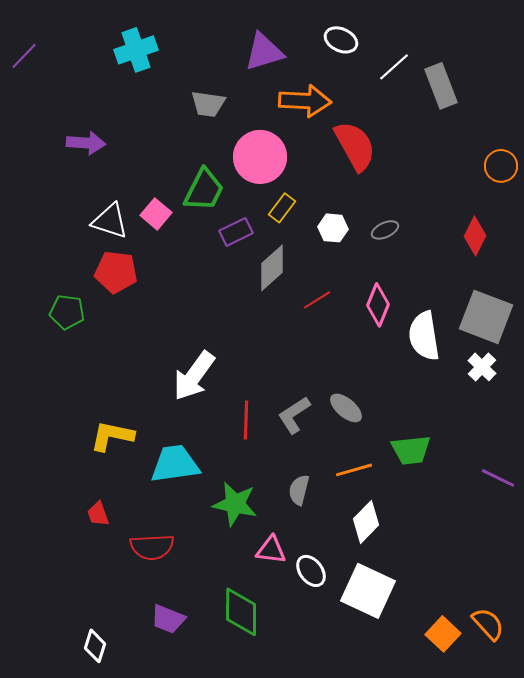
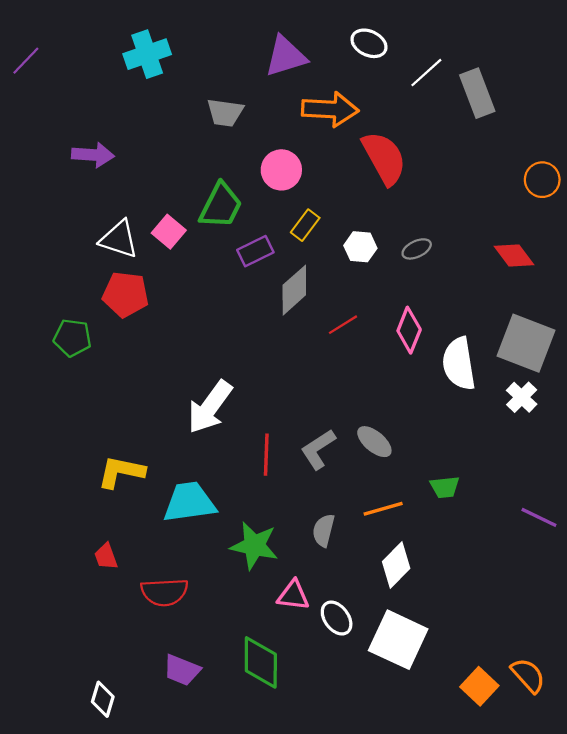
pink circle: (260, 157) -> (281, 170), size x0.7
red diamond: (475, 236) -> (514, 255), turned -63
green trapezoid: (411, 450) -> (445, 487), size x0.7

